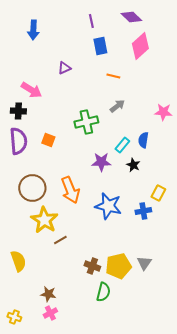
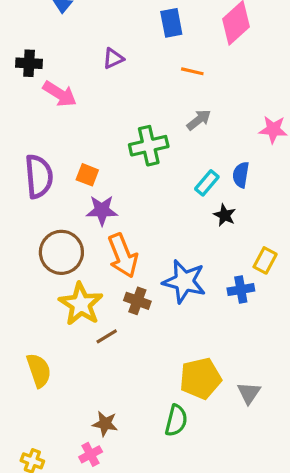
black cross: (18, 111) -> (29, 63), moved
purple star: (101, 162) -> (102, 210), moved
gray triangle: (144, 263) -> (249, 393), moved
brown cross: (92, 266) -> (137, 301), moved
brown star: (48, 294) -> (105, 424), moved

